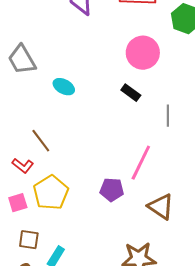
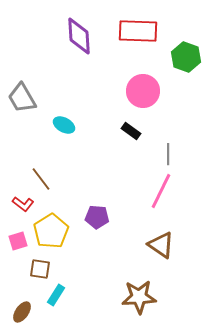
pink line: (141, 163) -> (161, 191), moved
purple pentagon: (112, 190) -> (97, 217), moved
brown square: (29, 240) -> (40, 269), moved

